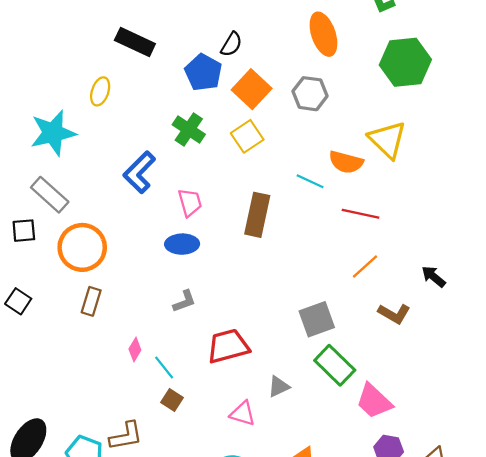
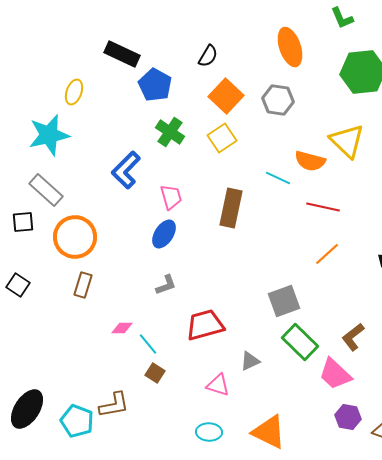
blue pentagon: (203, 72) -> (155, 85), moved
yellow ellipse: (100, 91) -> (74, 92), moved
blue ellipse: (182, 244) -> (164, 234), turned -56
brown L-shape: (394, 314) -> (353, 337), moved, turned 112
pink diamond: (135, 350) -> (122, 328), turned 60

